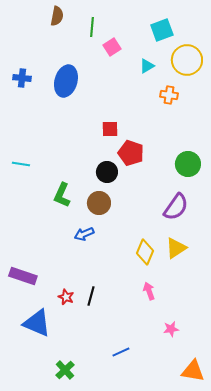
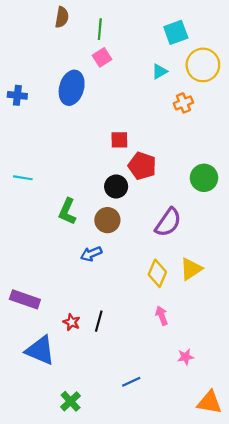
pink square: (112, 47) -> (102, 57), moved
blue cross: (22, 78) -> (17, 95), moved
orange cross: (169, 95) -> (183, 103), turned -30
purple semicircle: (176, 207) -> (168, 222), moved

